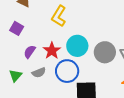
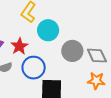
cyan circle: (77, 46) -> (48, 30), moved

